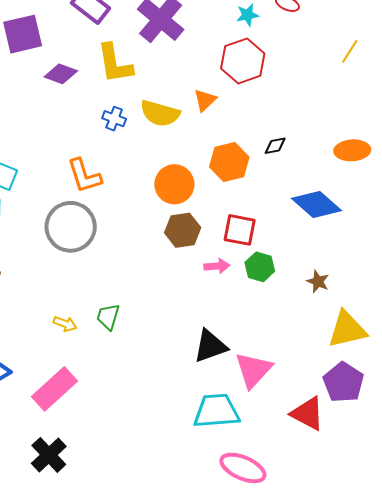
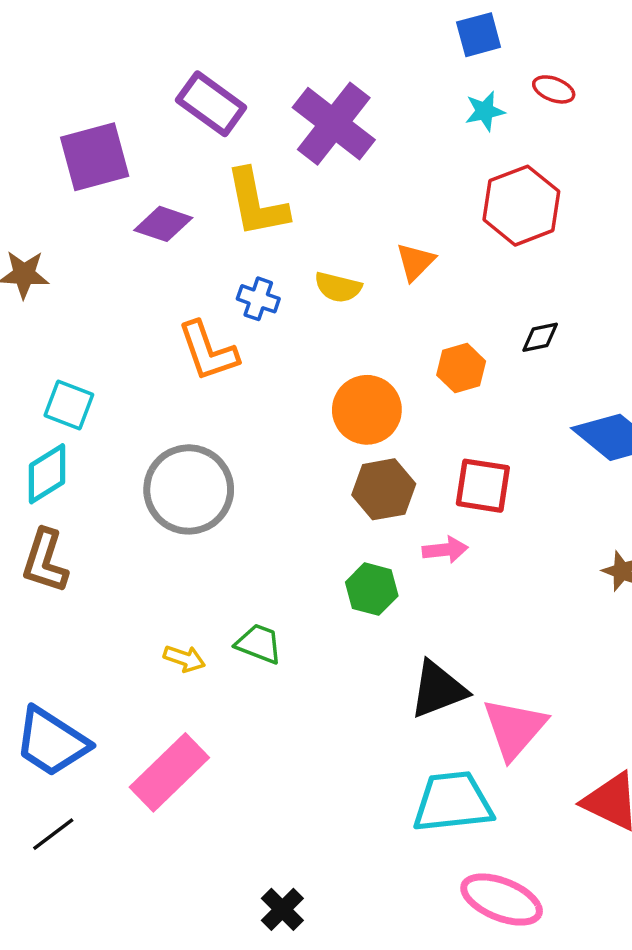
red hexagon: (243, 61) -> (521, 206), moved
yellow semicircle: (160, 113) -> (338, 287), size x0.7
orange hexagon: (229, 162) -> (461, 368), size x0.7
orange L-shape: (84, 176) -> (208, 351), moved
green hexagon: (260, 267) -> (372, 589), moved
green trapezoid: (108, 317) -> (259, 644), turned 96
black cross: (49, 455) -> (282, 909), moved, size x0.7

